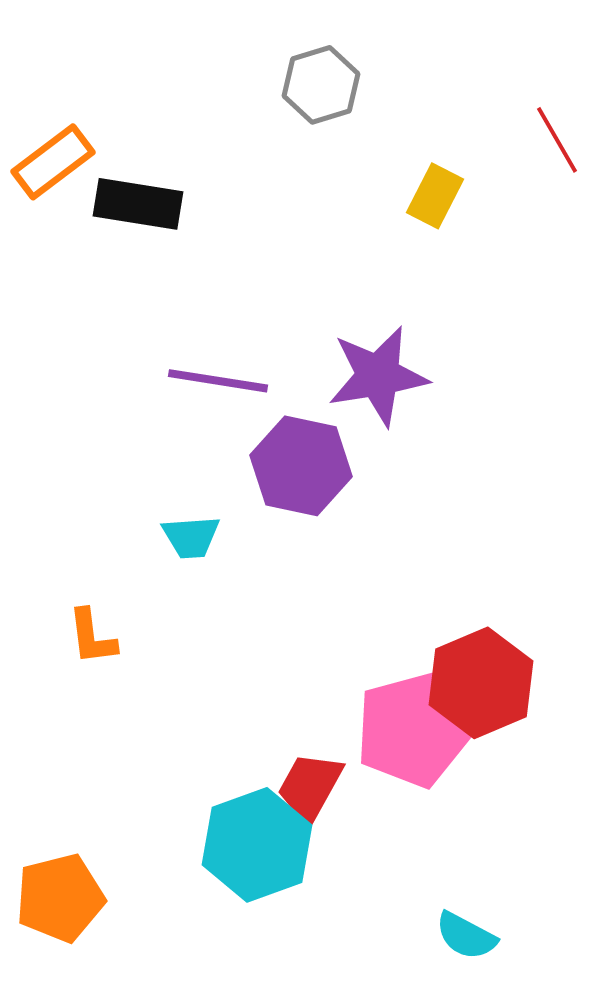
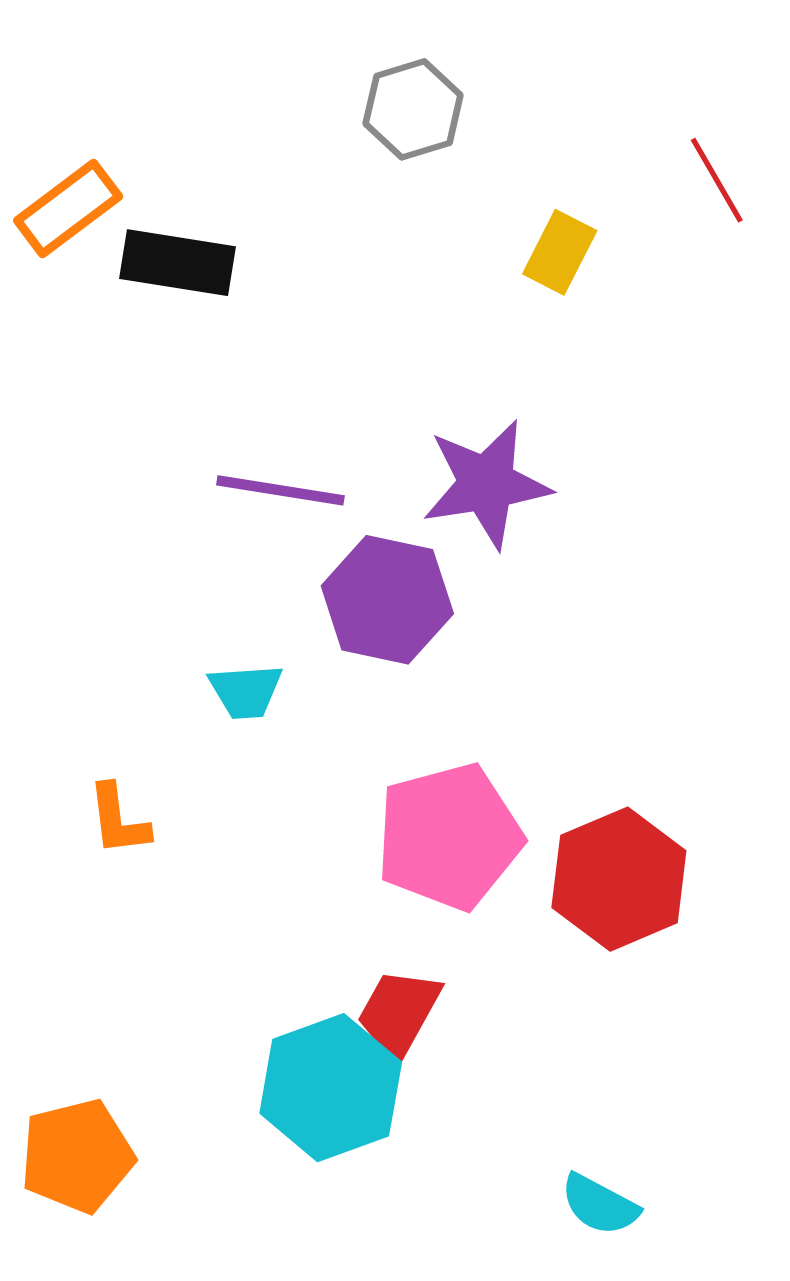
pink pentagon: (413, 730) -> (449, 837), moved

